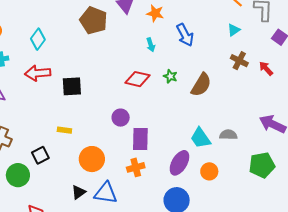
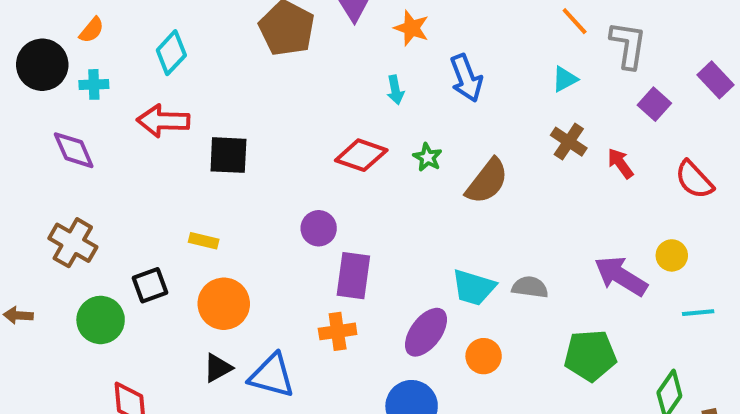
cyan trapezoid: (201, 138) -> (474, 287), turned -45
orange circle: (92, 159) -> (224, 304), moved

